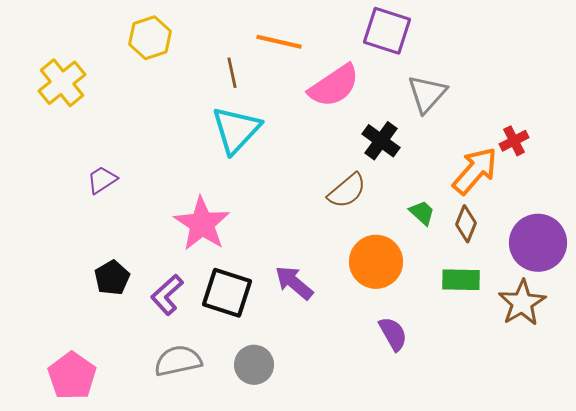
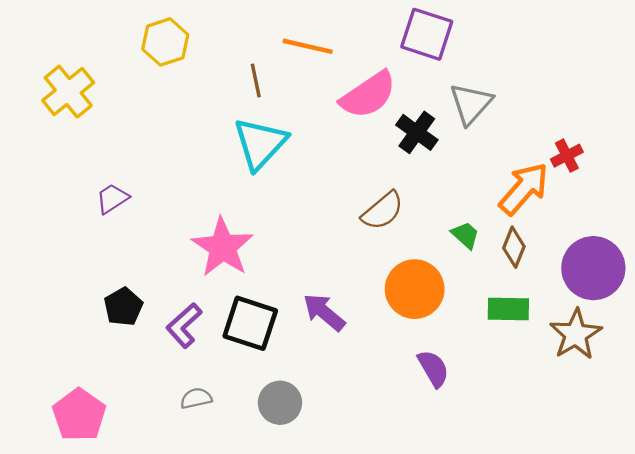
black cross: (381, 141) -> (417, 132), moved
gray semicircle: (178, 361) -> (196, 398), size x0.6

